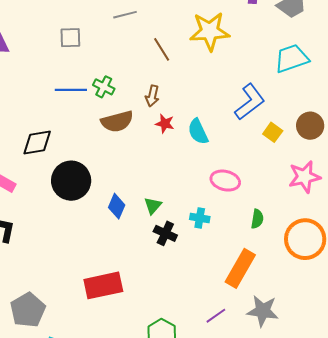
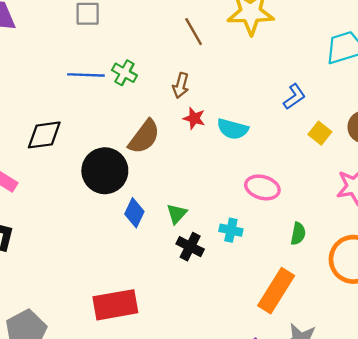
blue L-shape: (250, 102) -> (294, 97), size x0.6
brown semicircle: (117, 121) -> (144, 137), moved, turned -40
cyan semicircle: (198, 132) -> (233, 129), turned -52
black circle: (71, 181) -> (105, 171), moved

